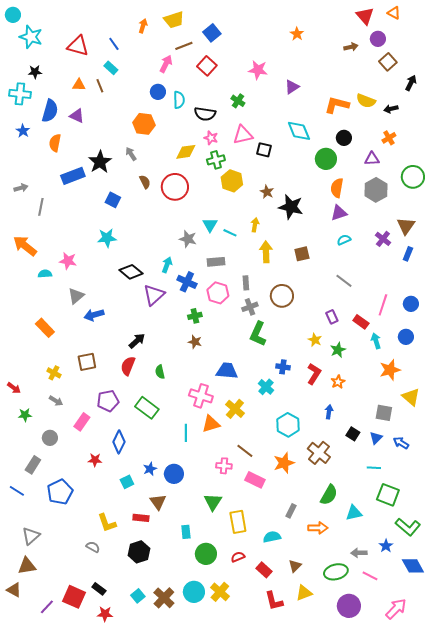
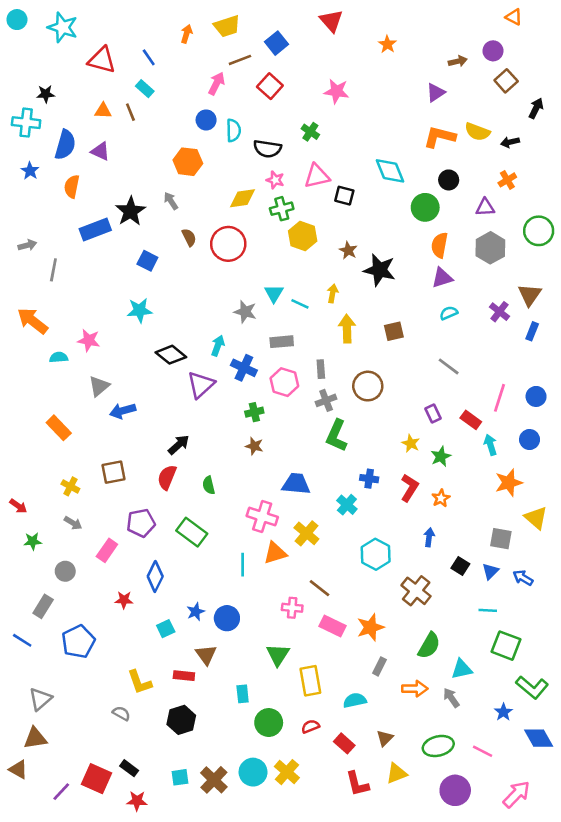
red triangle: (365, 16) -> (331, 21), moved
cyan star: (31, 37) -> (63, 27), moved
purple triangle: (292, 87) -> (436, 93), moved
orange star: (284, 463) -> (370, 627), moved
gray arrow: (359, 553) -> (451, 698), moved, turned 56
cyan square: (138, 596) -> (180, 777), turned 32

